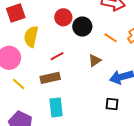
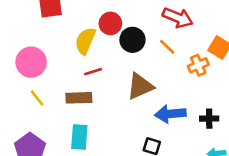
yellow semicircle: (31, 37) -> (85, 41), moved
orange line: (111, 38) -> (167, 47), moved
brown triangle: (95, 60) -> (140, 86), size x1.6

